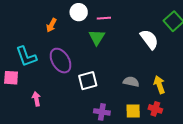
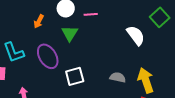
green triangle: (97, 37) -> (70, 33), moved
yellow arrow: (159, 85) -> (146, 80), size x1.4

